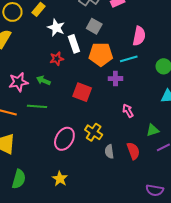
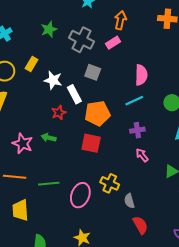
orange pentagon: (101, 54) -> (97, 113), moved
purple cross: (115, 79) -> (137, 130), moved
pink star: (18, 82) -> (23, 143), turned -30
green line: (37, 106) -> (49, 184), moved
red semicircle: (133, 151) -> (140, 225), moved

